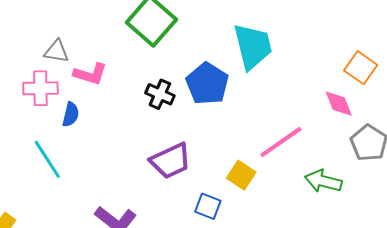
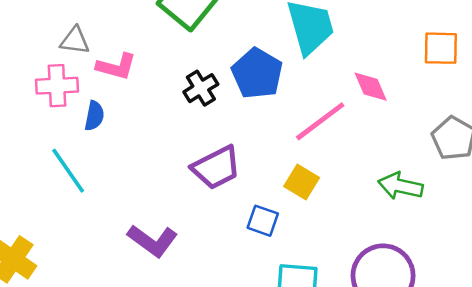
orange square: (361, 68) -> (441, 48), turned -32
black cross: (160, 94) -> (201, 88), turned 36
pink diamond: (339, 104) -> (371, 87), moved
pink line: (281, 142) -> (320, 121), moved

